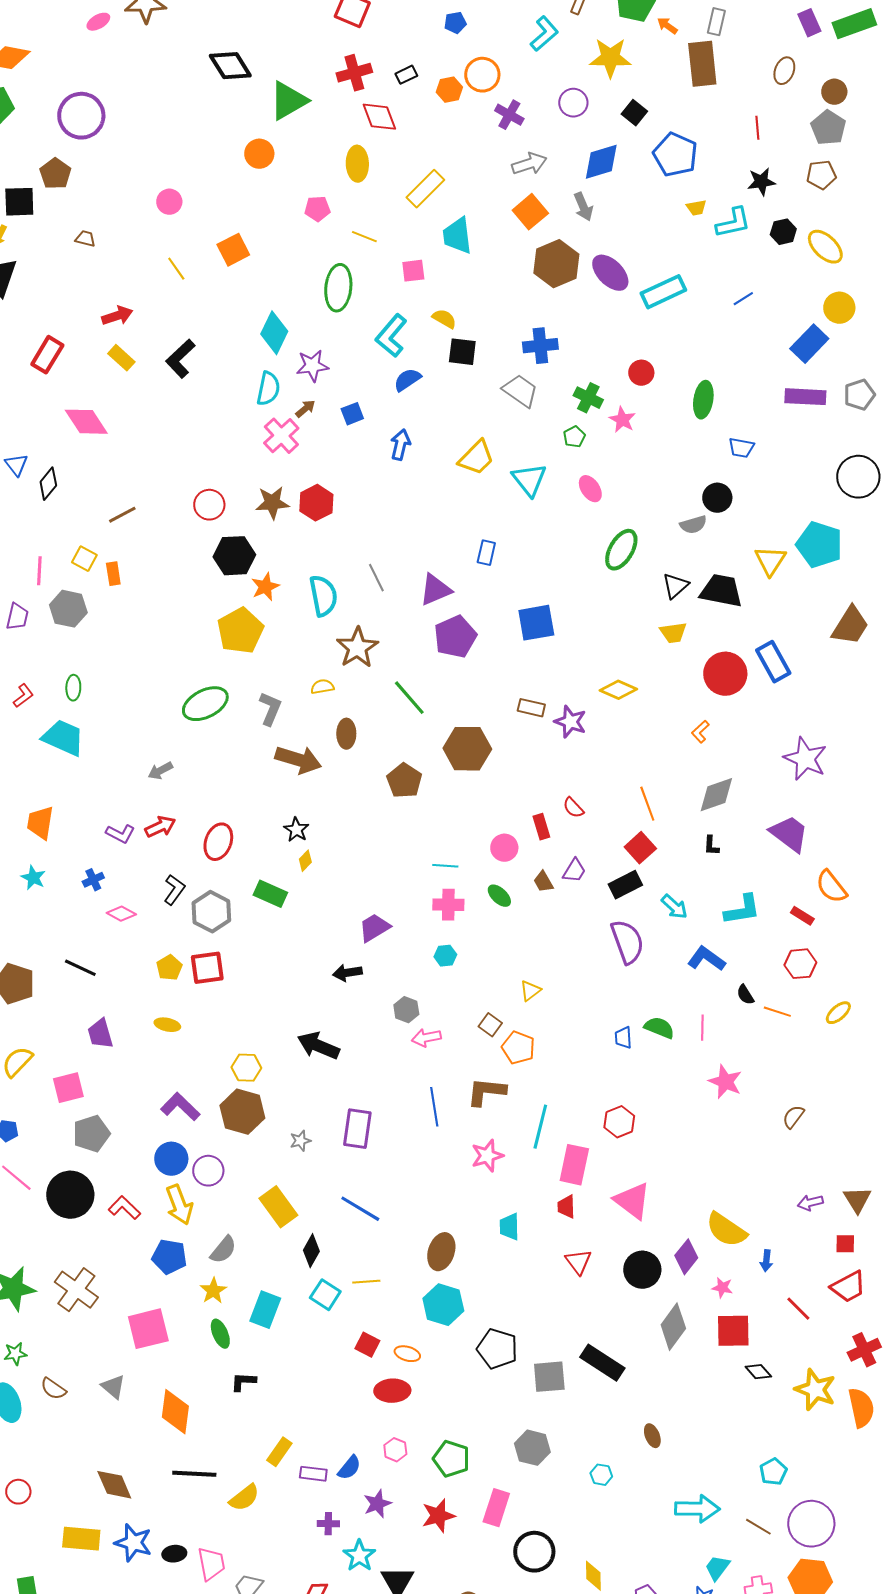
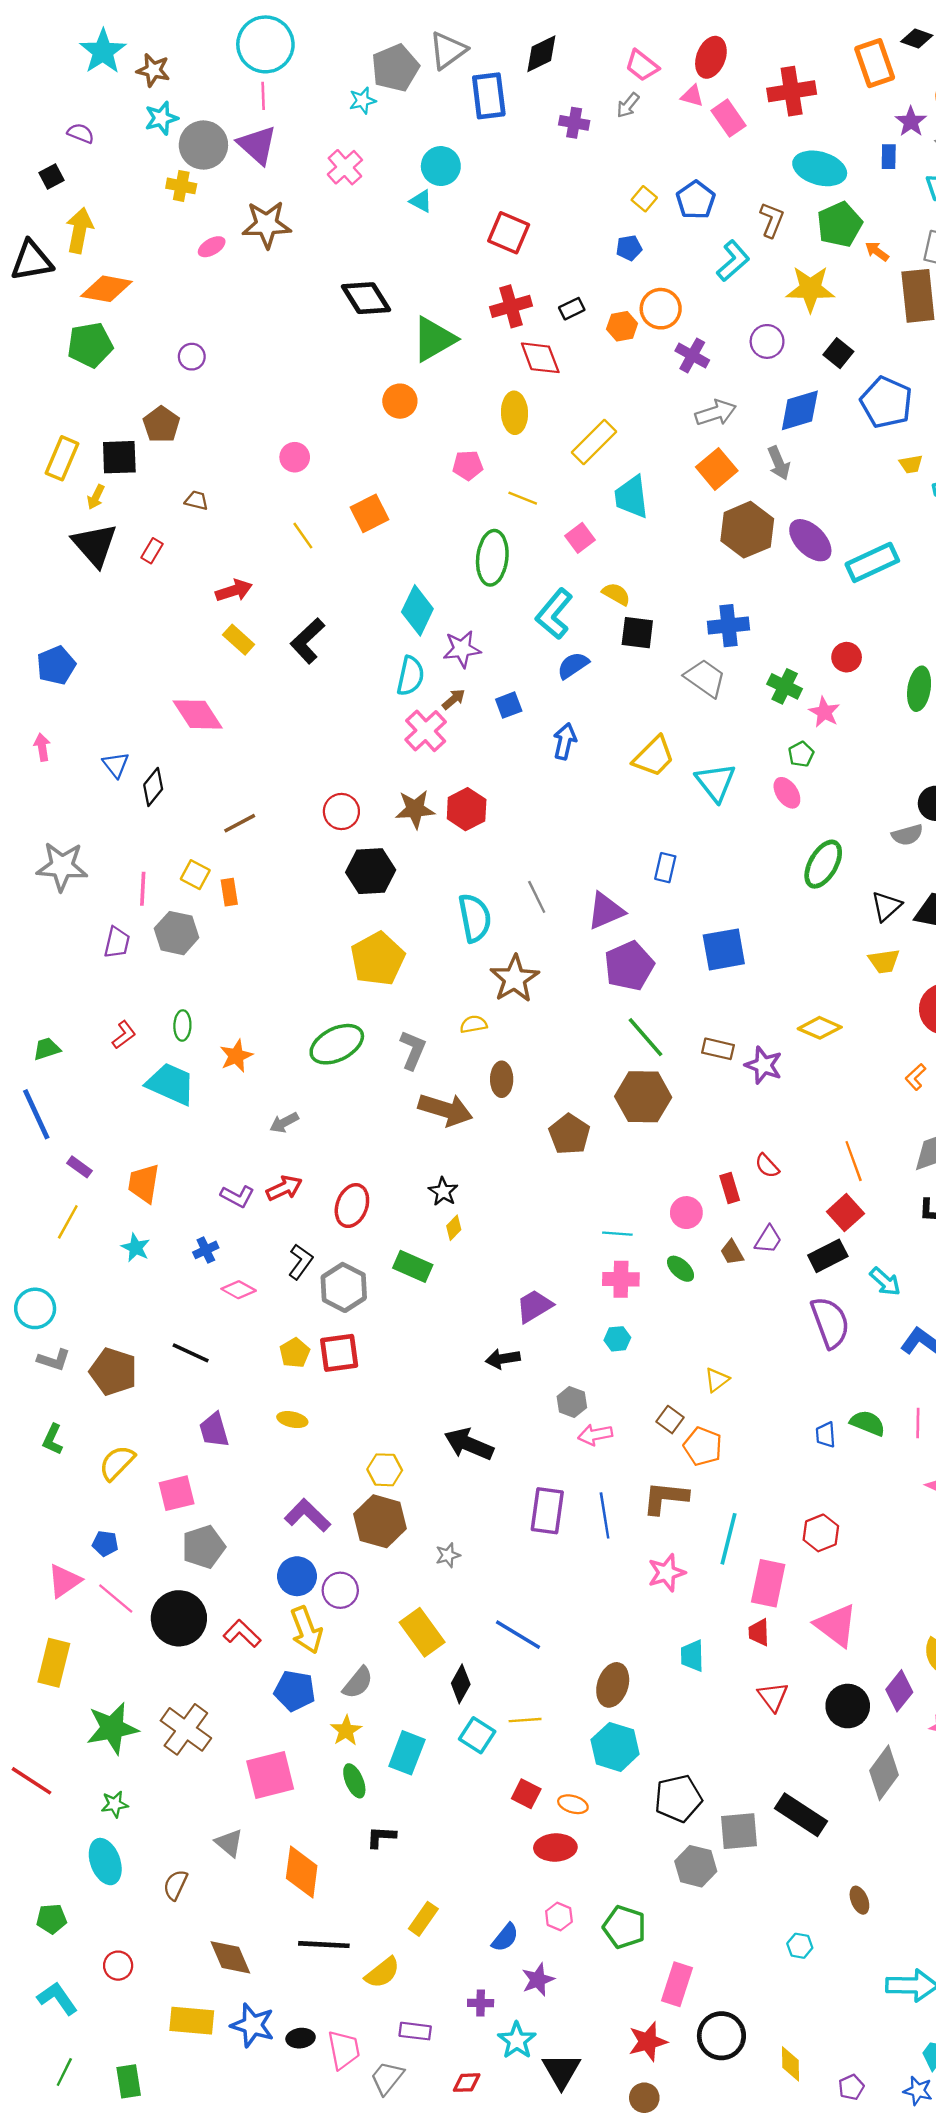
purple circle: (81, 116) -> (192, 357), size x0.5
pink square: (413, 271) -> (580, 538), turned -30
red rectangle: (47, 355) -> (152, 551), moved, size x0.6
green pentagon: (574, 437) -> (801, 754), moved
orange star: (265, 587) -> (236, 1056), moved
green line: (409, 698) -> (645, 1037), moved
purple rectangle: (357, 1129) -> (547, 1511), moved
black pentagon: (497, 1349) -> (678, 1798), turned -30
brown semicircle: (53, 1389) -> (175, 1885), moved, turned 80
gray hexagon: (532, 1448) -> (696, 1866), moved
purple rectangle: (313, 1474) -> (415, 2031), moved
red star: (438, 1516) -> (648, 2042), moved

